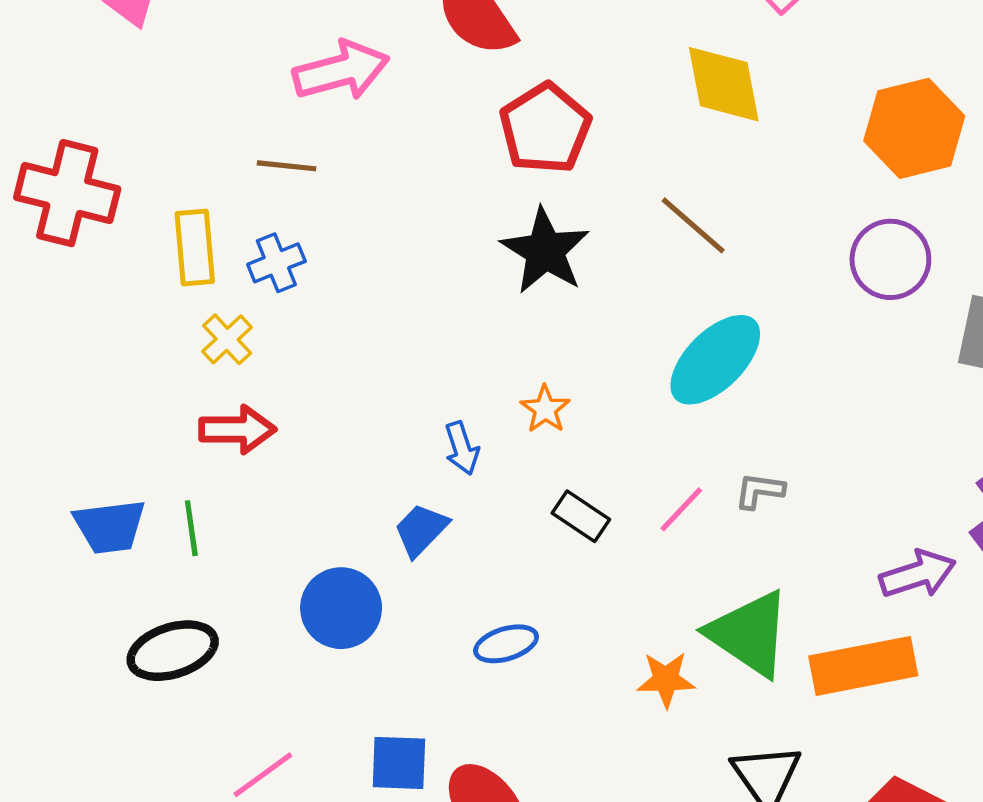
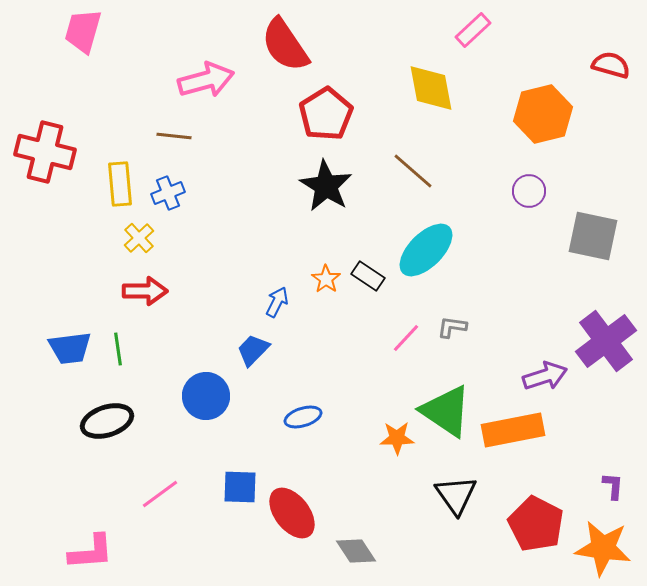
purple circle: (890, 259) -> (529, 191), size x0.7
blue arrow: (462, 448) -> (277, 302), turned -136
black rectangle: (581, 516) -> (368, 276), moved

